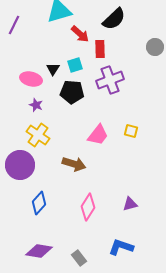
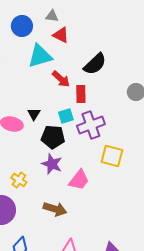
cyan square: (75, 65) -> (66, 116), moved
purple star: (36, 105) -> (52, 164), moved, size x1.5
yellow square: (131, 131) -> (112, 156), moved, size x1.6
yellow cross: (38, 135) -> (19, 180), size x0.7

